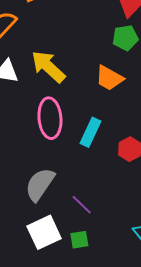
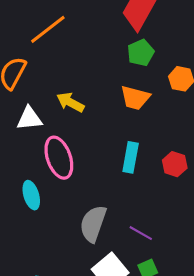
yellow arrow: (48, 67) -> (70, 102), size x0.7
pink ellipse: (50, 118) -> (59, 158), moved

